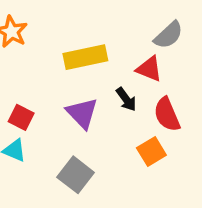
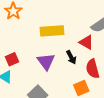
red square: (21, 117) -> (12, 59), turned 32

